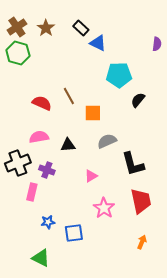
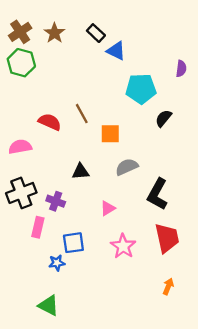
purple semicircle: (157, 44) -> (181, 69), moved
pink semicircle: (39, 137) -> (20, 147), moved
black L-shape: (133, 164) -> (158, 194), turned 44
blue square: (74, 233) -> (73, 243), moved

